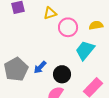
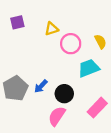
yellow semicircle: (96, 25) -> (100, 42), turned 72
cyan trapezoid: (85, 50) -> (89, 68), turned 30

